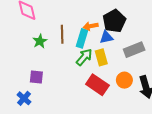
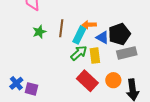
black pentagon: (114, 21) -> (119, 34), moved
blue triangle: (106, 37) -> (102, 37), turned 32
purple square: (36, 77) -> (31, 89), moved

